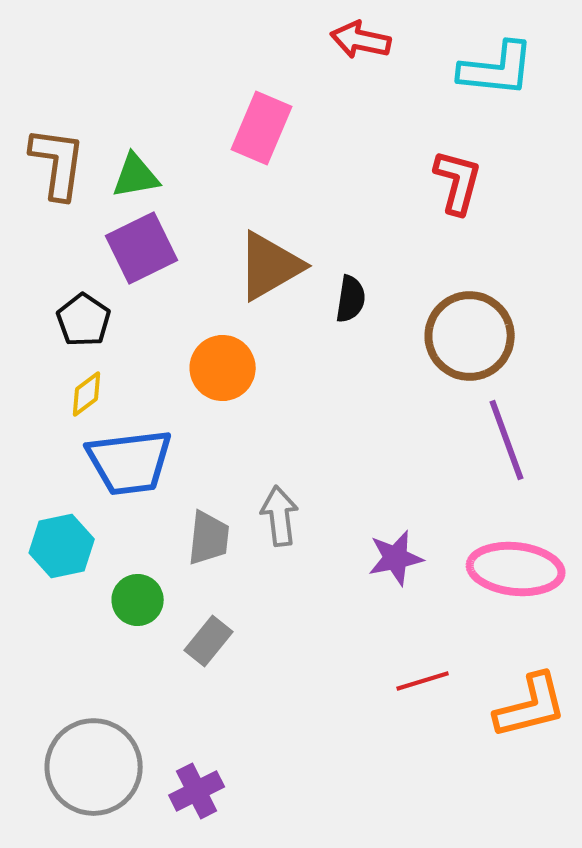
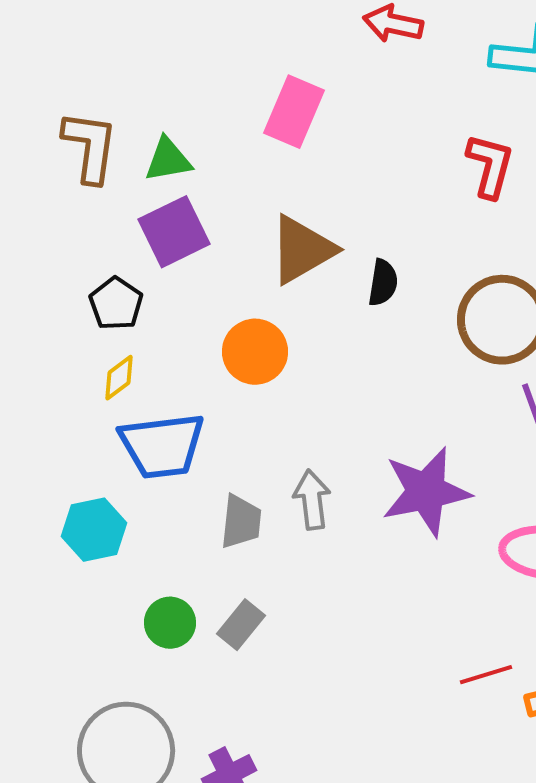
purple star: (396, 558) -> (426, 492), moved, size x1.6
green circle: (138, 600) -> (170, 623), moved
red line: (423, 681) -> (486, 675), moved

